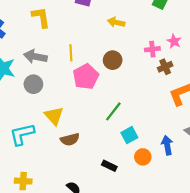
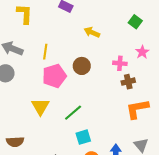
pink star: (174, 41) -> (142, 52), moved
yellow triangle: (54, 116) -> (40, 107), moved
brown semicircle: (70, 139) -> (15, 142), moved

